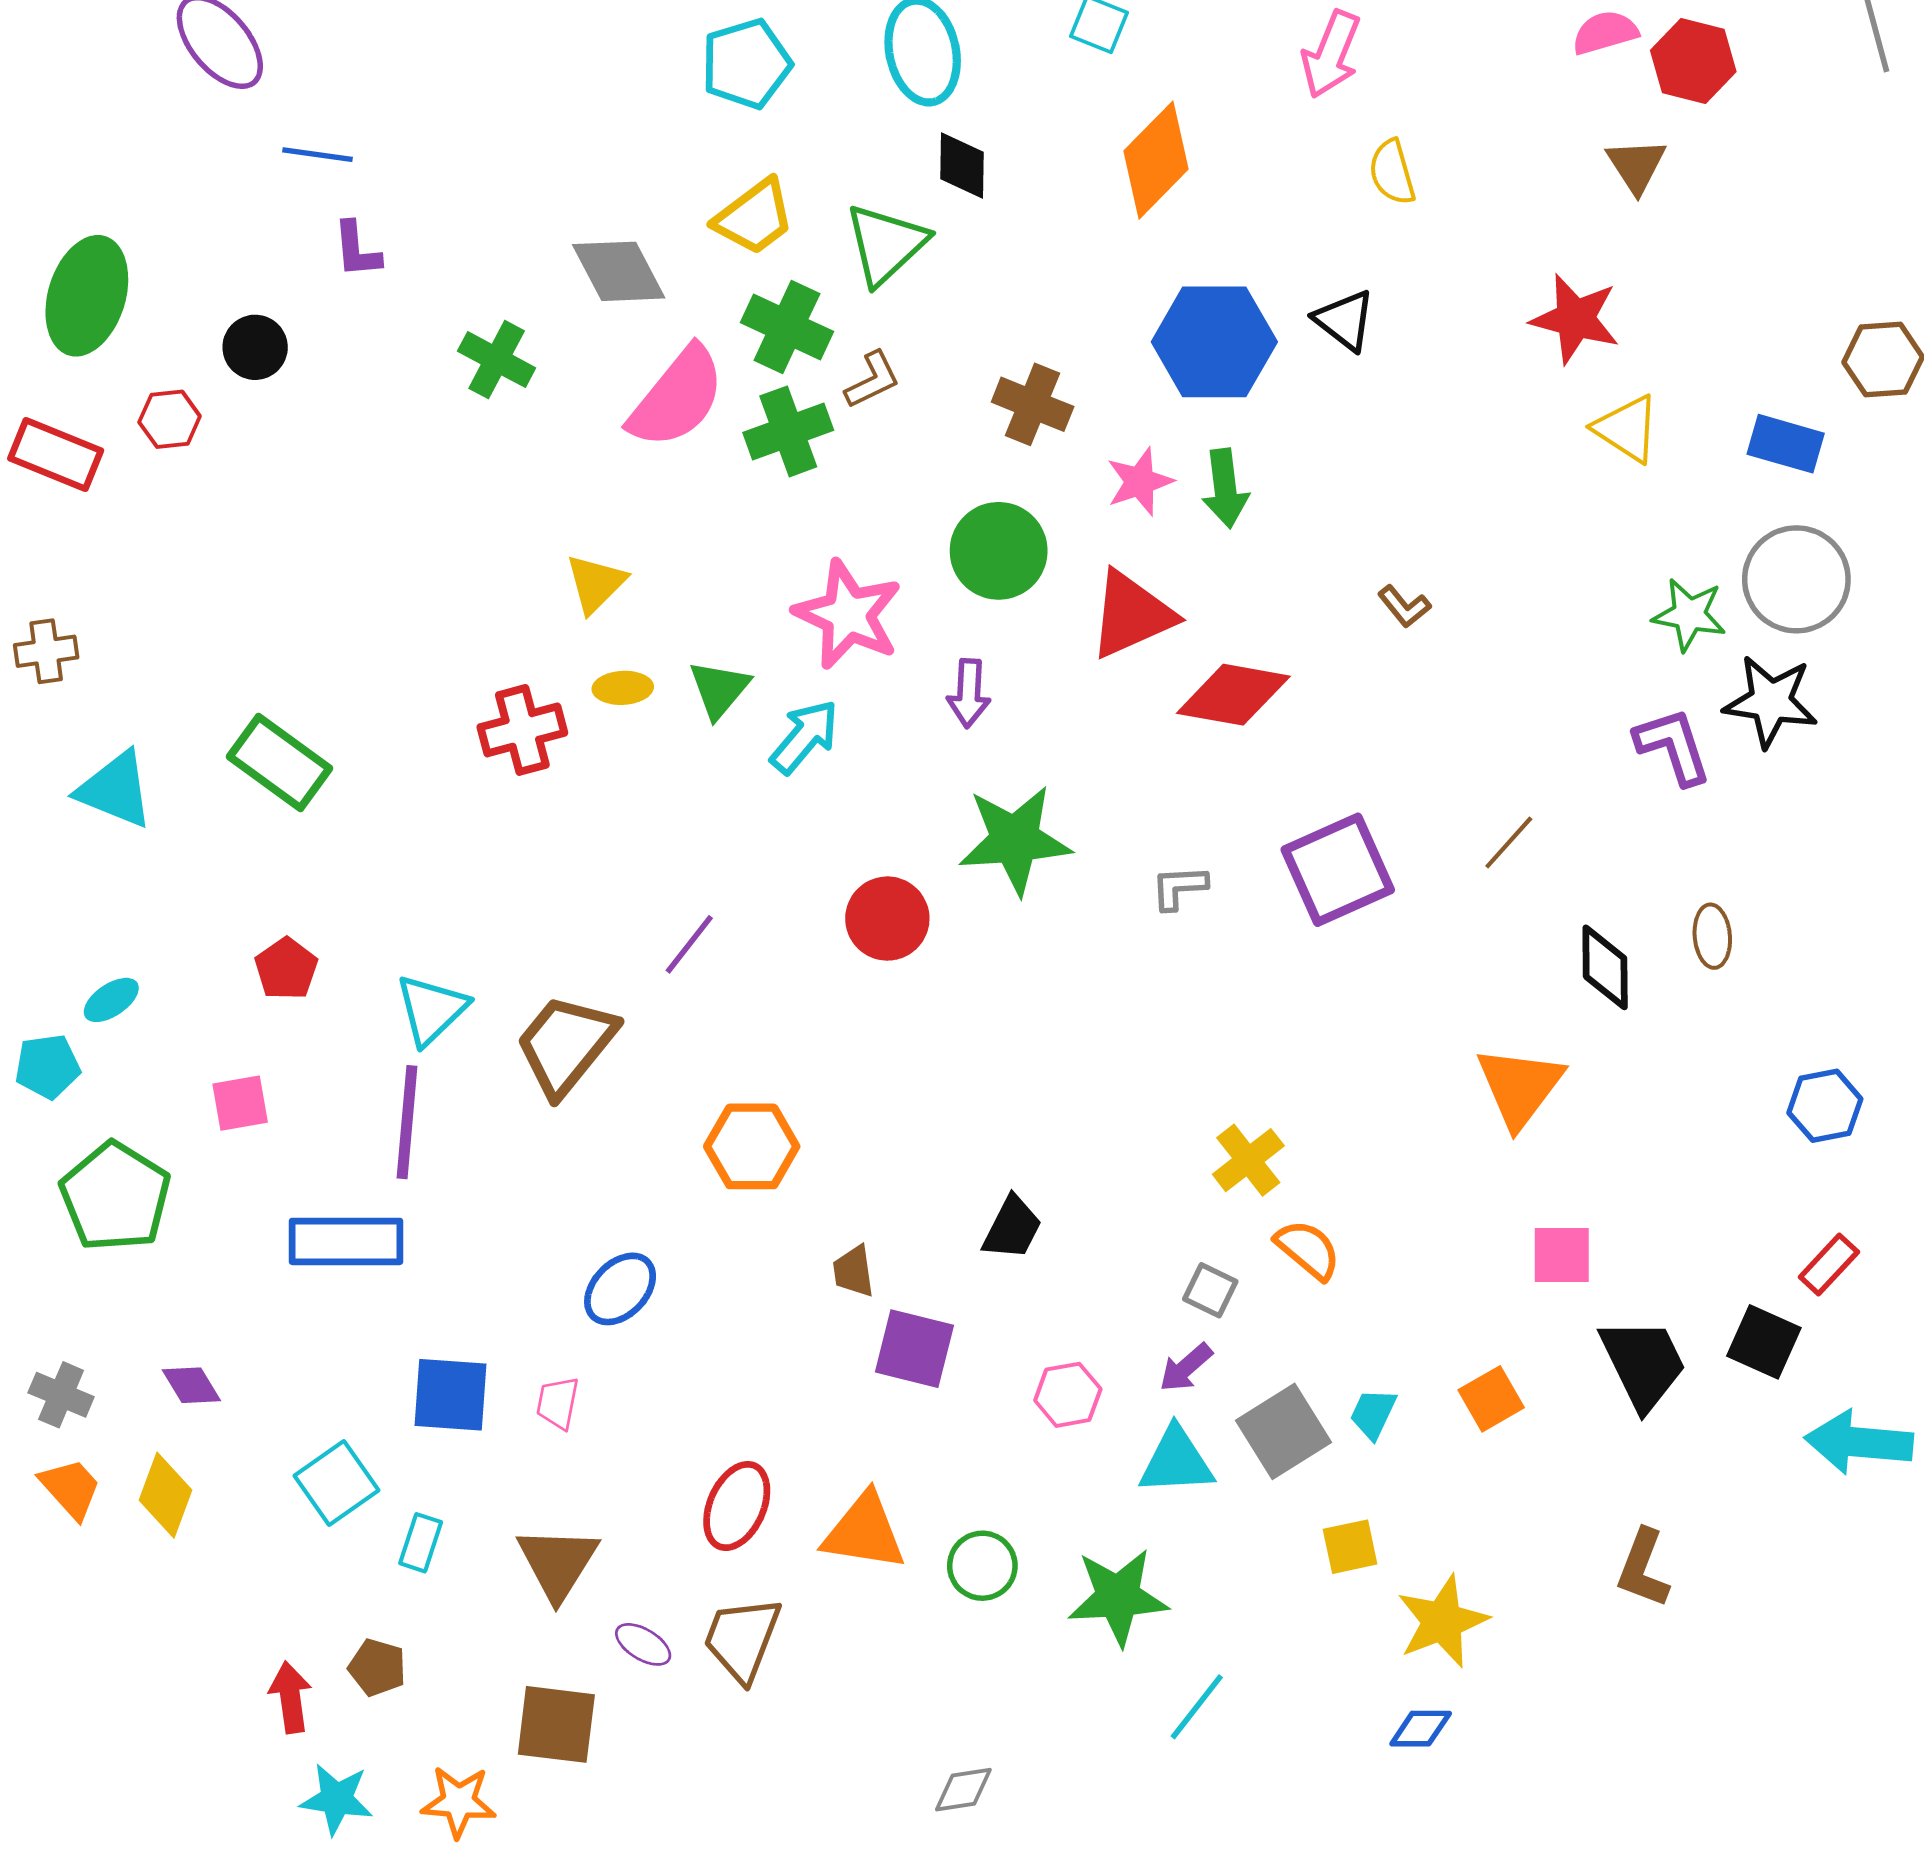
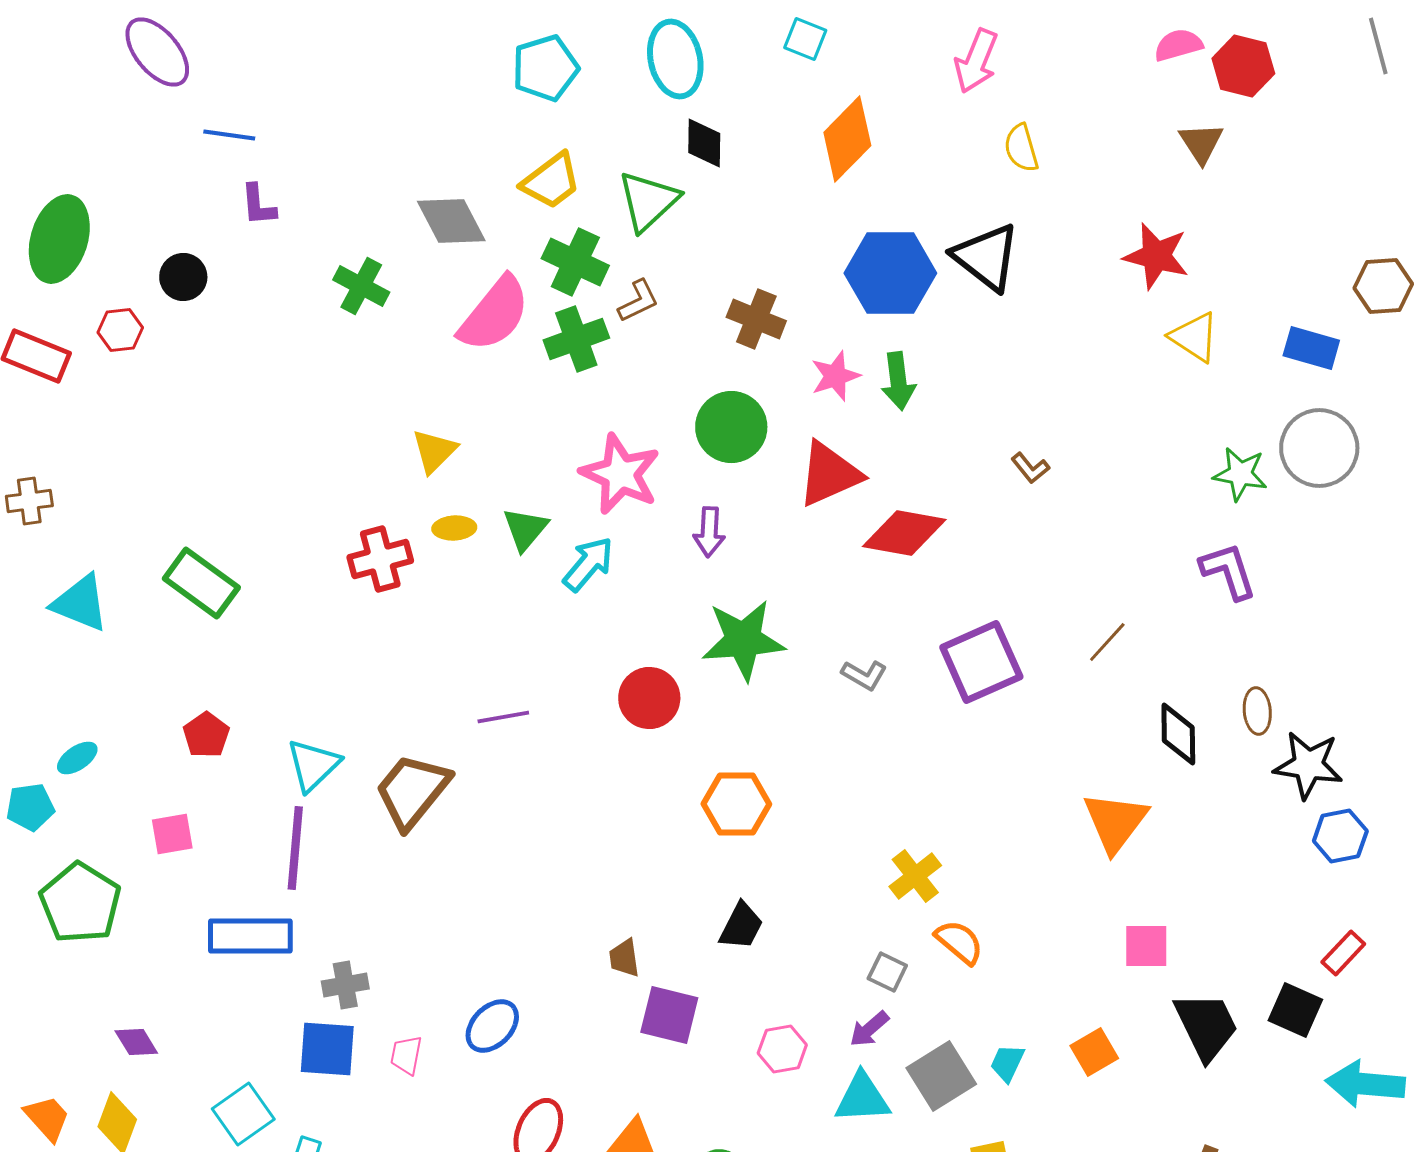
black triangle: (1345, 320) -> (986, 257), size x1.5
black star: (1771, 701) -> (1308, 765), moved
gray L-shape: (1179, 887) -> (864, 675), turned -147
purple line: (689, 944) -> (503, 717), turned 42
orange hexagon: (752, 1146) -> (736, 804), moved
blue ellipse: (620, 1289) -> (492, 1026), moved
gray cross: (61, 1395) -> (345, 985), moved, turned -33

